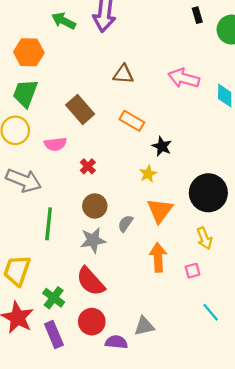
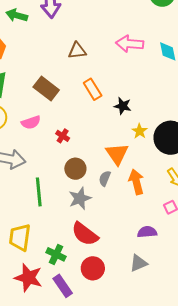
orange rectangle: (132, 121) -> (93, 89), turned 40
yellow star: (148, 174) -> (140, 131), moved
orange triangle: (160, 210) -> (117, 154), moved
orange arrow: (158, 257) -> (136, 182), moved
purple semicircle: (116, 342) -> (147, 232), moved

